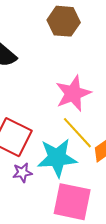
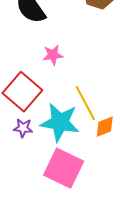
pink star: (73, 93) -> (53, 55), moved, size x0.6

